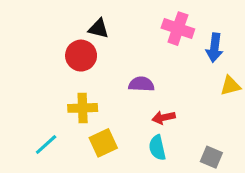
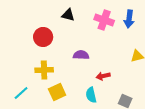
black triangle: (98, 29) -> (68, 15), moved
blue arrow: (214, 48) -> (129, 19), moved
red arrow: (164, 117) -> (103, 76), moved

